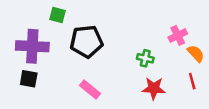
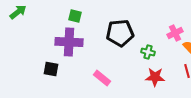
black pentagon: (86, 41) -> (120, 33), moved
purple cross: (32, 46) -> (69, 42), moved

